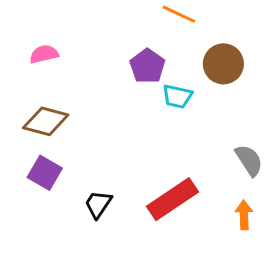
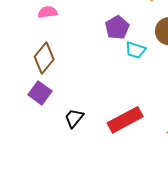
brown diamond: (46, 121) -> (44, 58), turned -72

